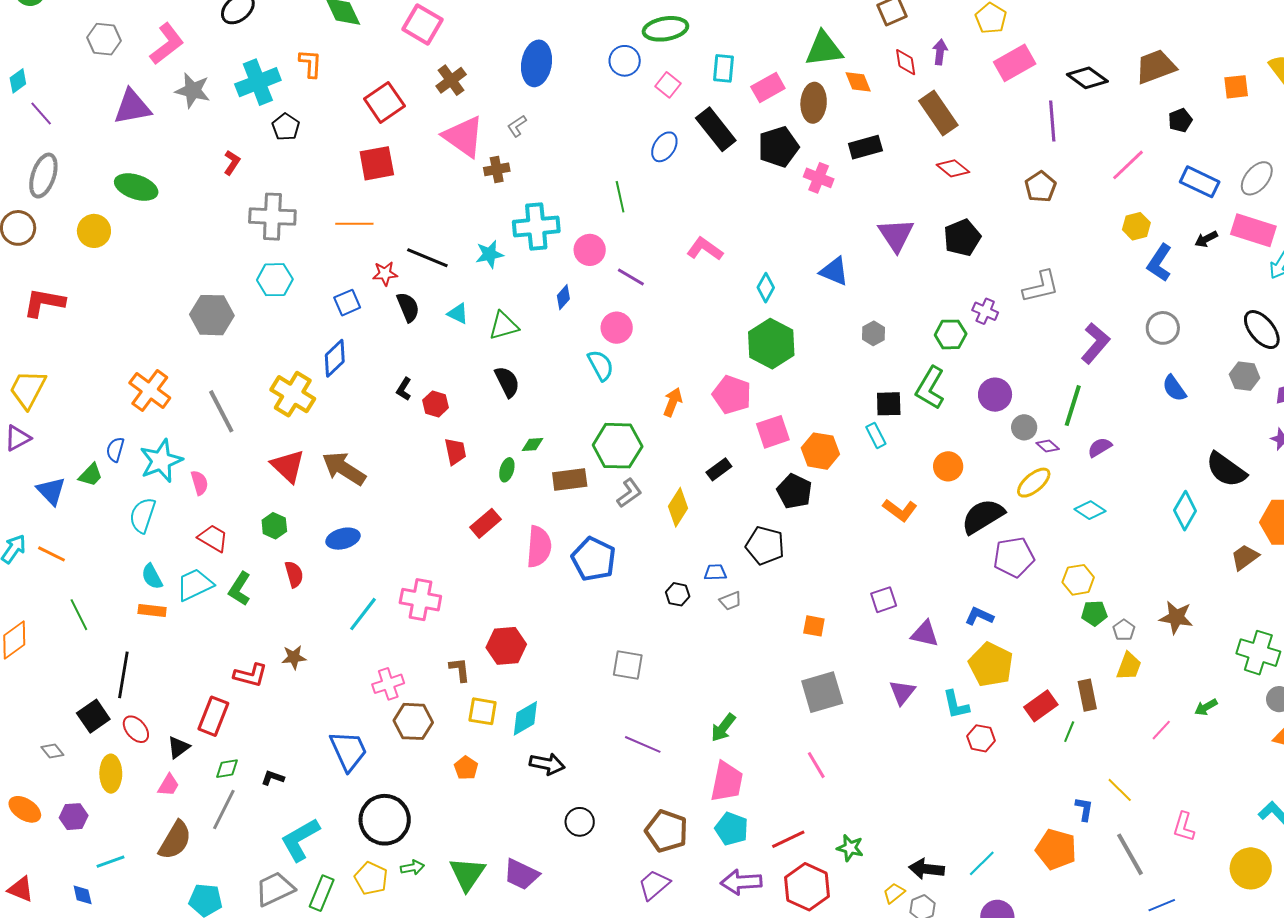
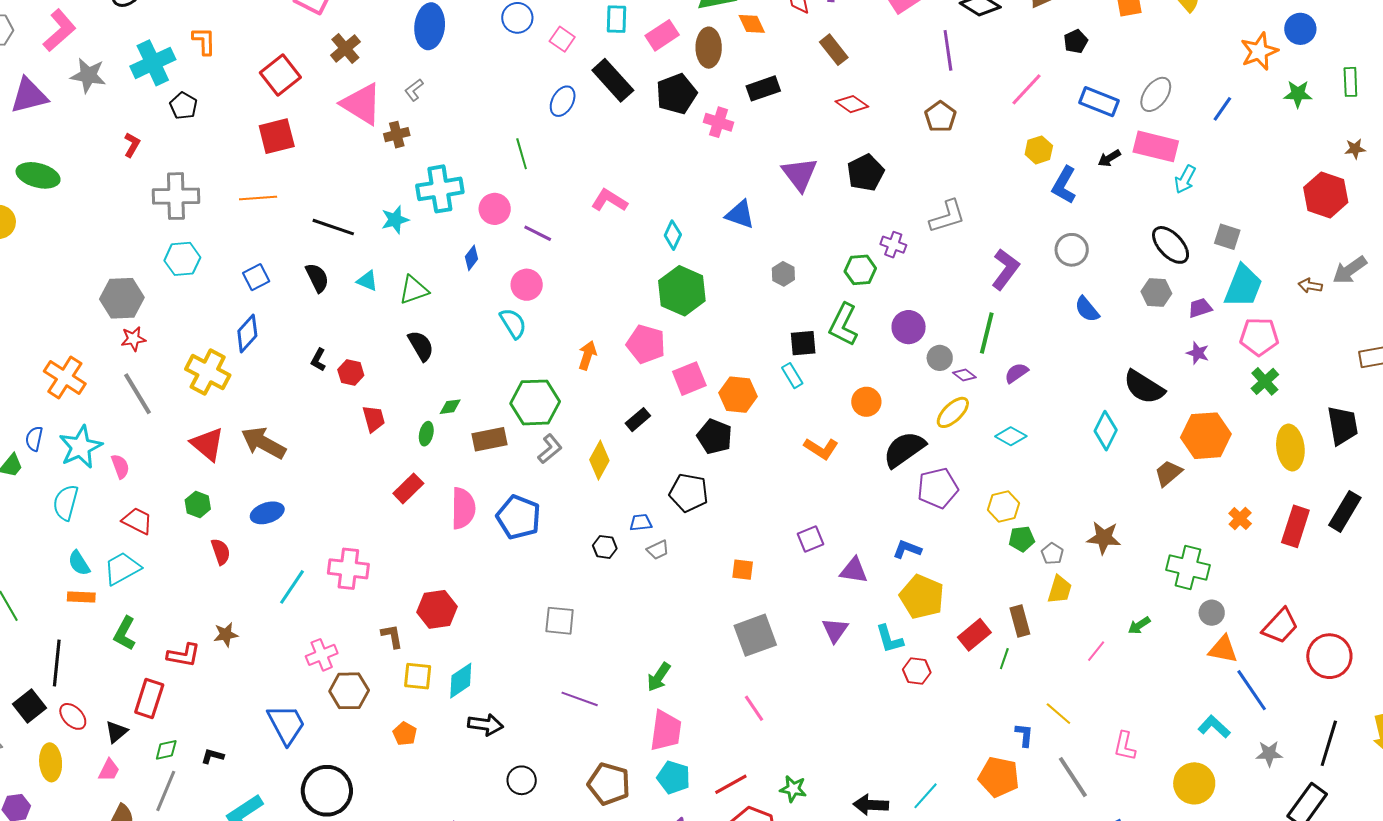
brown rectangle: (938, 113) -> (834, 50), size x0.7
red star: (385, 274) -> (133, 339), moved
green L-shape: (240, 589) -> (125, 633), moved

